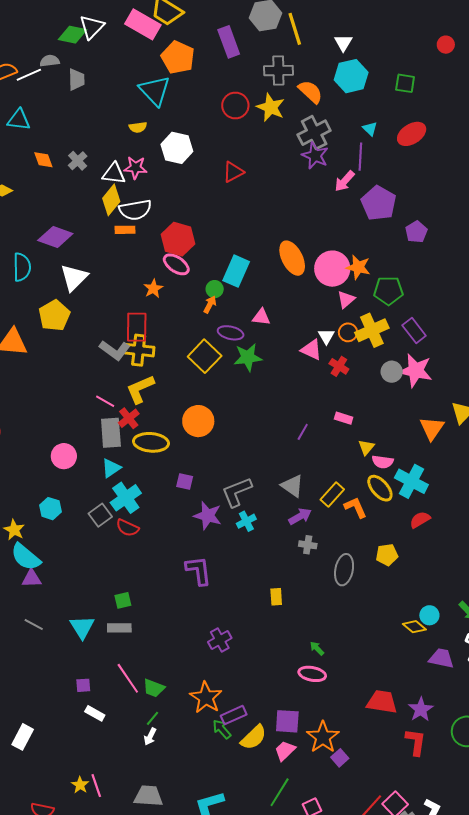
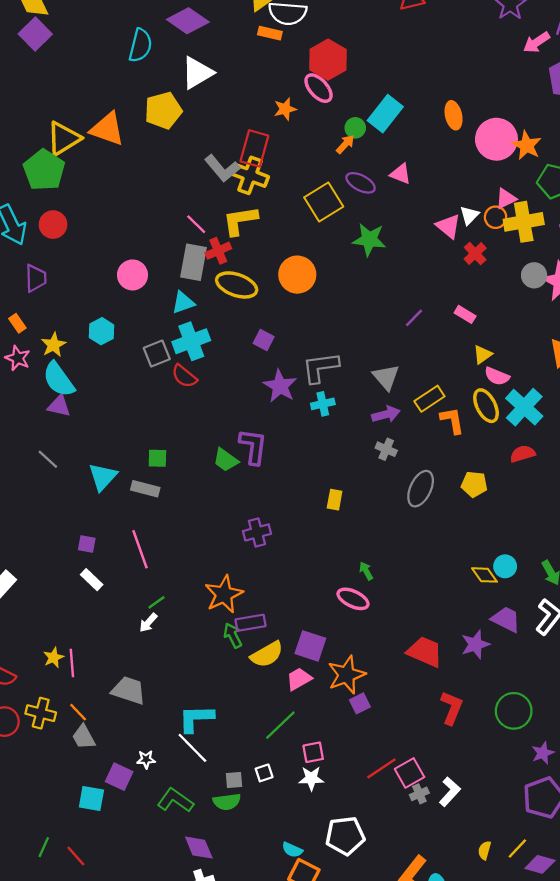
orange ellipse: (292, 258) -> (454, 115), size x0.7
pink triangle: (346, 299) -> (506, 198), moved
green star: (248, 357) -> (369, 240), moved
green trapezoid: (154, 688) -> (226, 460), moved
purple star: (421, 709) -> (475, 644), moved

